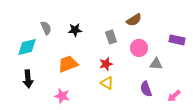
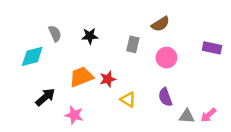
gray rectangle: (111, 37) -> (133, 44), turned 32
red star: (106, 64) -> (108, 79), moved
gray triangle: (156, 64) -> (187, 116), moved
black arrow: (28, 79) -> (45, 97), moved, turned -126
purple semicircle: (146, 89) -> (165, 97), moved

